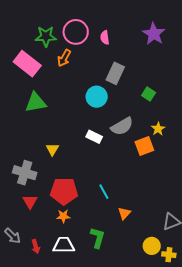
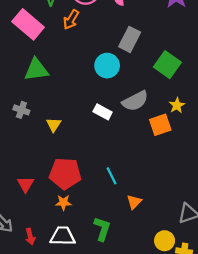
green square: (149, 94) -> (167, 65), size x1.6
gray cross: (25, 173) -> (21, 110), moved, size x0.6

